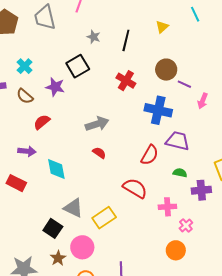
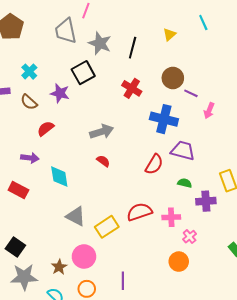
gray trapezoid: (45, 17) -> (66, 31), moved
gray star: (94, 37) -> (100, 43), size x1.6
red semicircle: (135, 188) -> (139, 212), moved, turned -50
black square: (53, 228) -> (15, 247), moved

